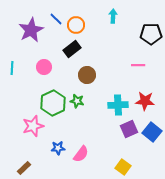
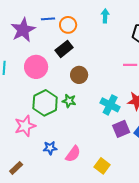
blue line: (56, 19) -> (48, 19), turned -48
pink circle: (44, 67) -> (36, 67), size x1.5
cyan cross: (118, 105) -> (110, 105), turned 30
yellow square: (123, 167) -> (102, 166), moved

